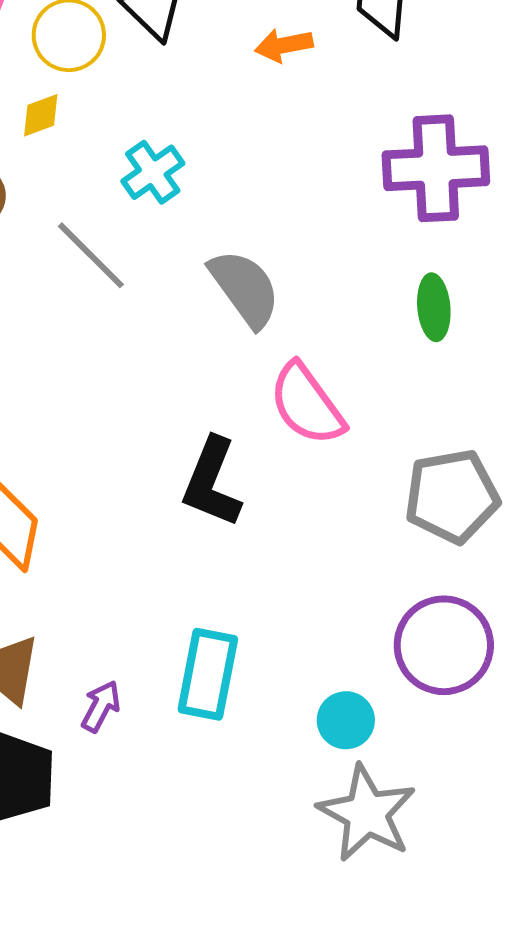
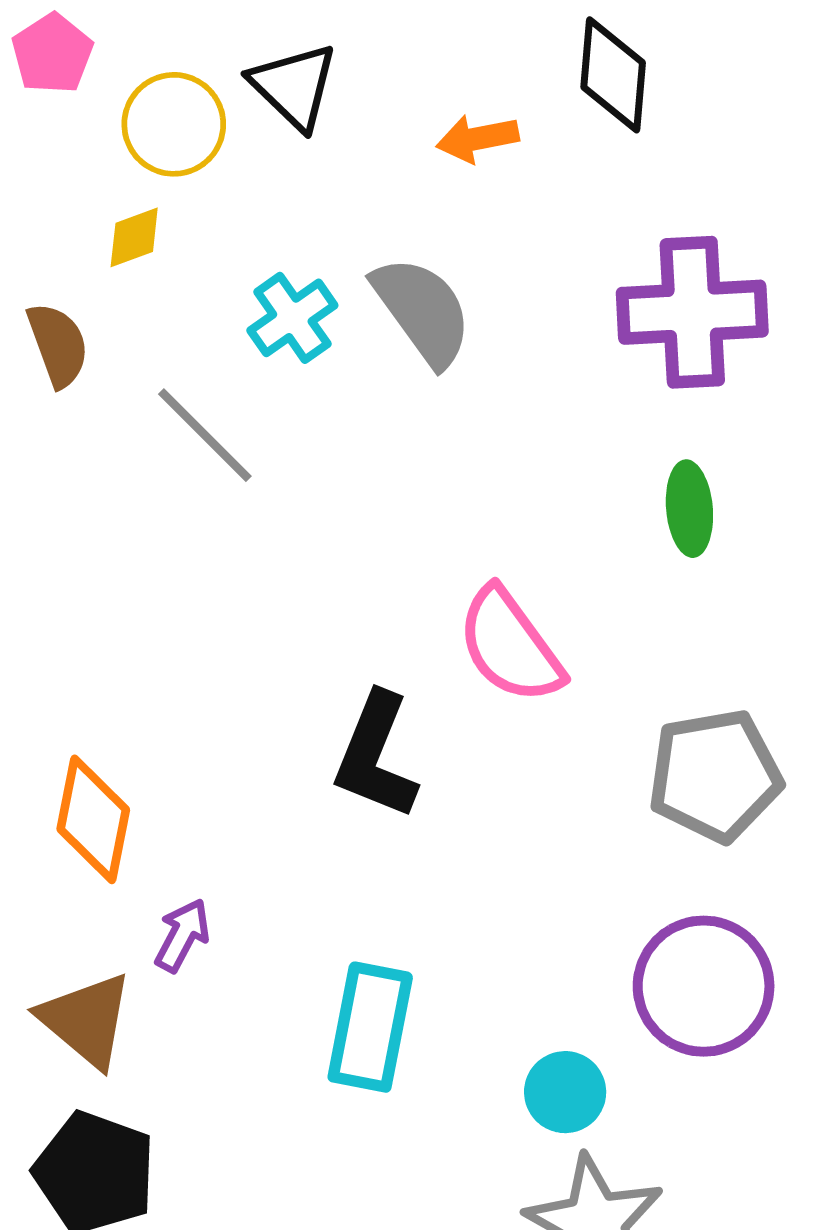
gray semicircle: (245, 288) -> (422, 311), moved
purple arrow: (101, 706) -> (182, 935), moved

